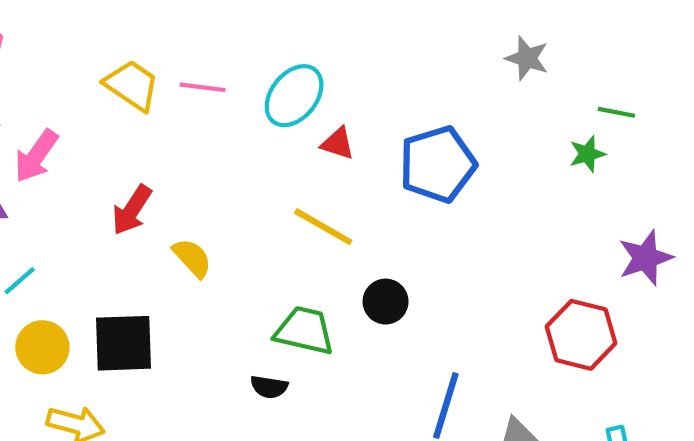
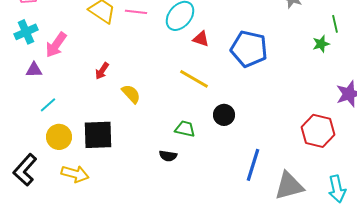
green line: (616, 112) -> (335, 24), turned 66
blue pentagon: (438, 164) -> (249, 49), turned 30
red arrow: (132, 210) -> (102, 71), size x0.7
green trapezoid: (304, 331) -> (185, 129), size x0.7

